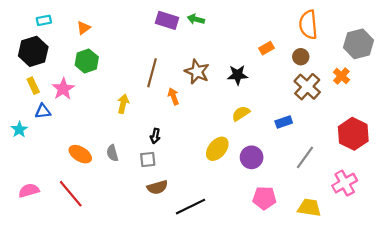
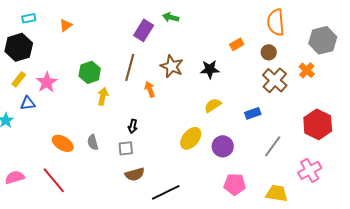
purple rectangle: (167, 20) -> (144, 30), moved, turned -75
green hexagon: (87, 61) -> (90, 72), moved
yellow rectangle: (33, 86) -> (19, 79), turned 63

